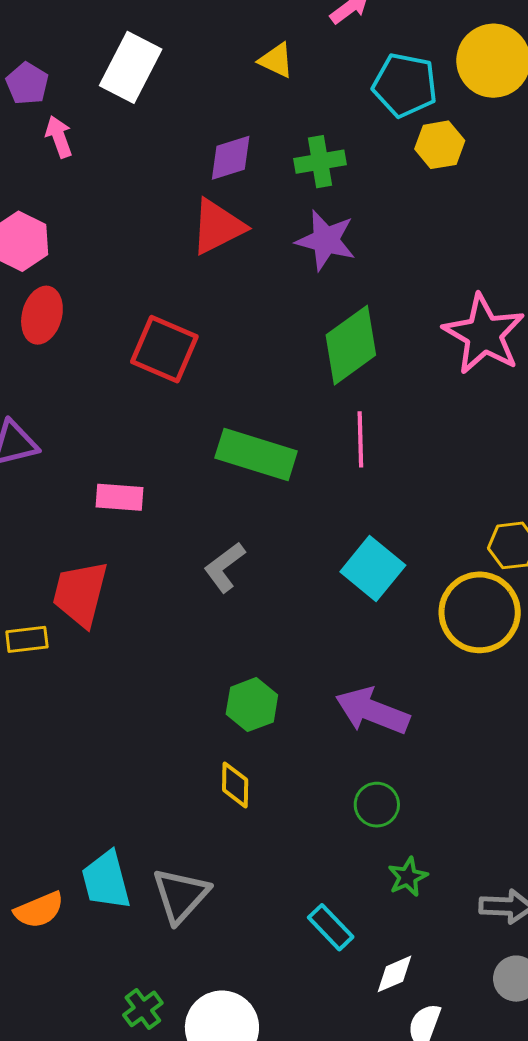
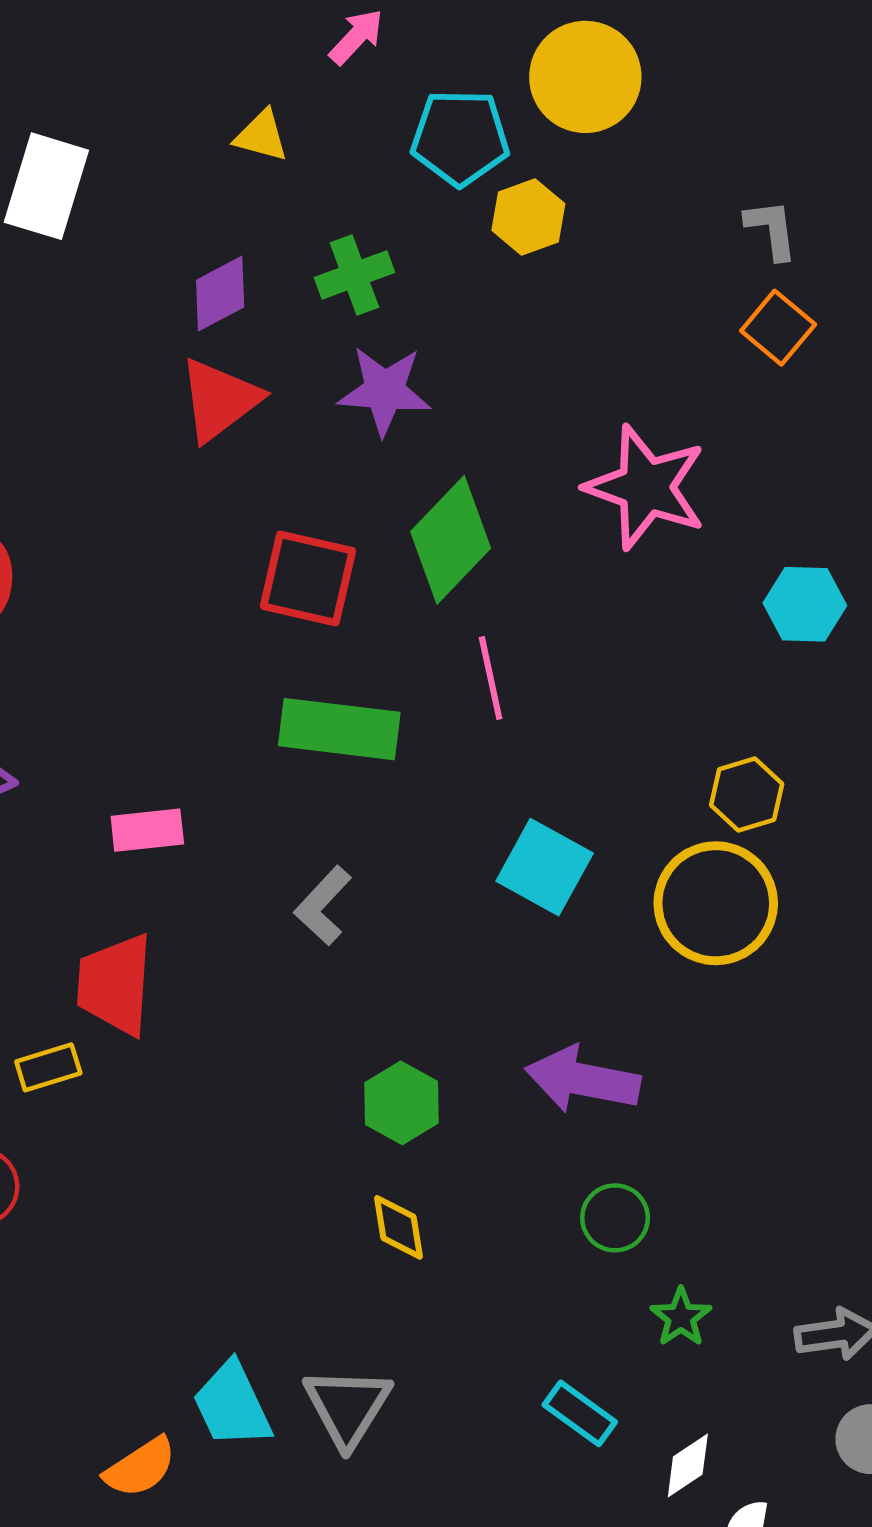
red square: (164, 349) -> (308, 578), moved

